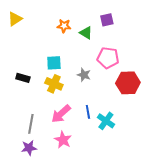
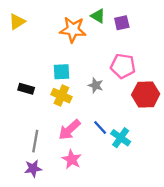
orange star: (64, 26) -> (73, 30), size x1.6
green triangle: (86, 33) -> (98, 16), moved
blue line: (88, 112) -> (100, 127), turned -32

